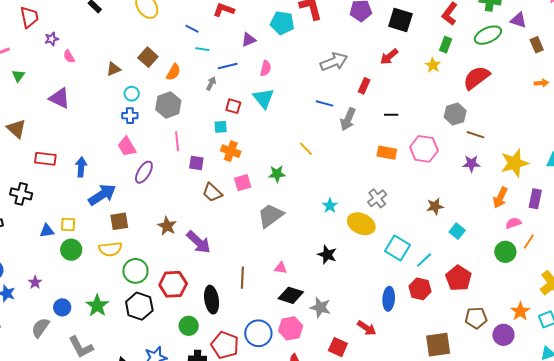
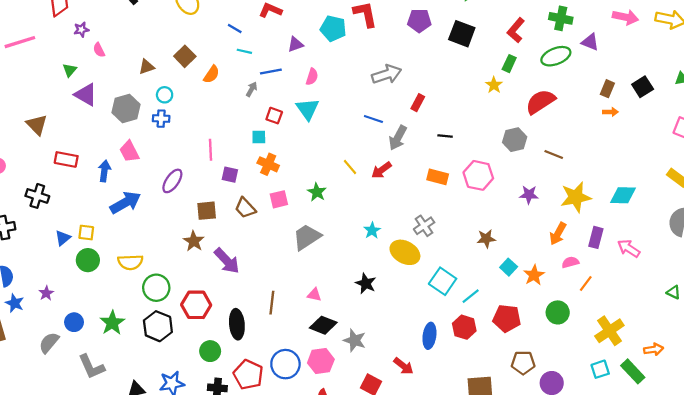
brown rectangle: (537, 45) -> (607, 89), moved, turned 42
red arrow: (389, 57) -> (381, 170), moved
green triangle: (18, 76) -> (70, 70), moved
gray hexagon: (168, 105) -> (126, 108), moved
brown line: (475, 135) -> (554, 154), moved
pink trapezoid: (127, 147) -> (129, 152), moved
green star: (277, 174) -> (317, 192), turned 30
brown square: (119, 221) -> (207, 211), moved
blue triangle: (47, 231) -> (63, 238), turned -35
green circle: (505, 252) -> (558, 312), moved
red pentagon: (458, 278) -> (507, 318), turned -30
orange star: (520, 311) -> (534, 275), moved

